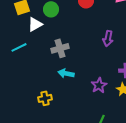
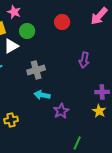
purple star: (99, 85) -> (61, 111), moved
yellow cross: (45, 98) -> (11, 120), moved

